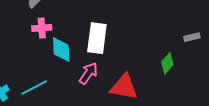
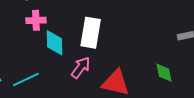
green diamond: (167, 63) -> (164, 73), moved, turned -55

